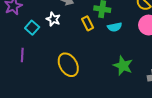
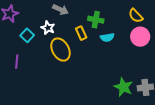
yellow ellipse: (68, 65) -> (60, 50), moved
green star: (123, 66) -> (123, 87), moved

